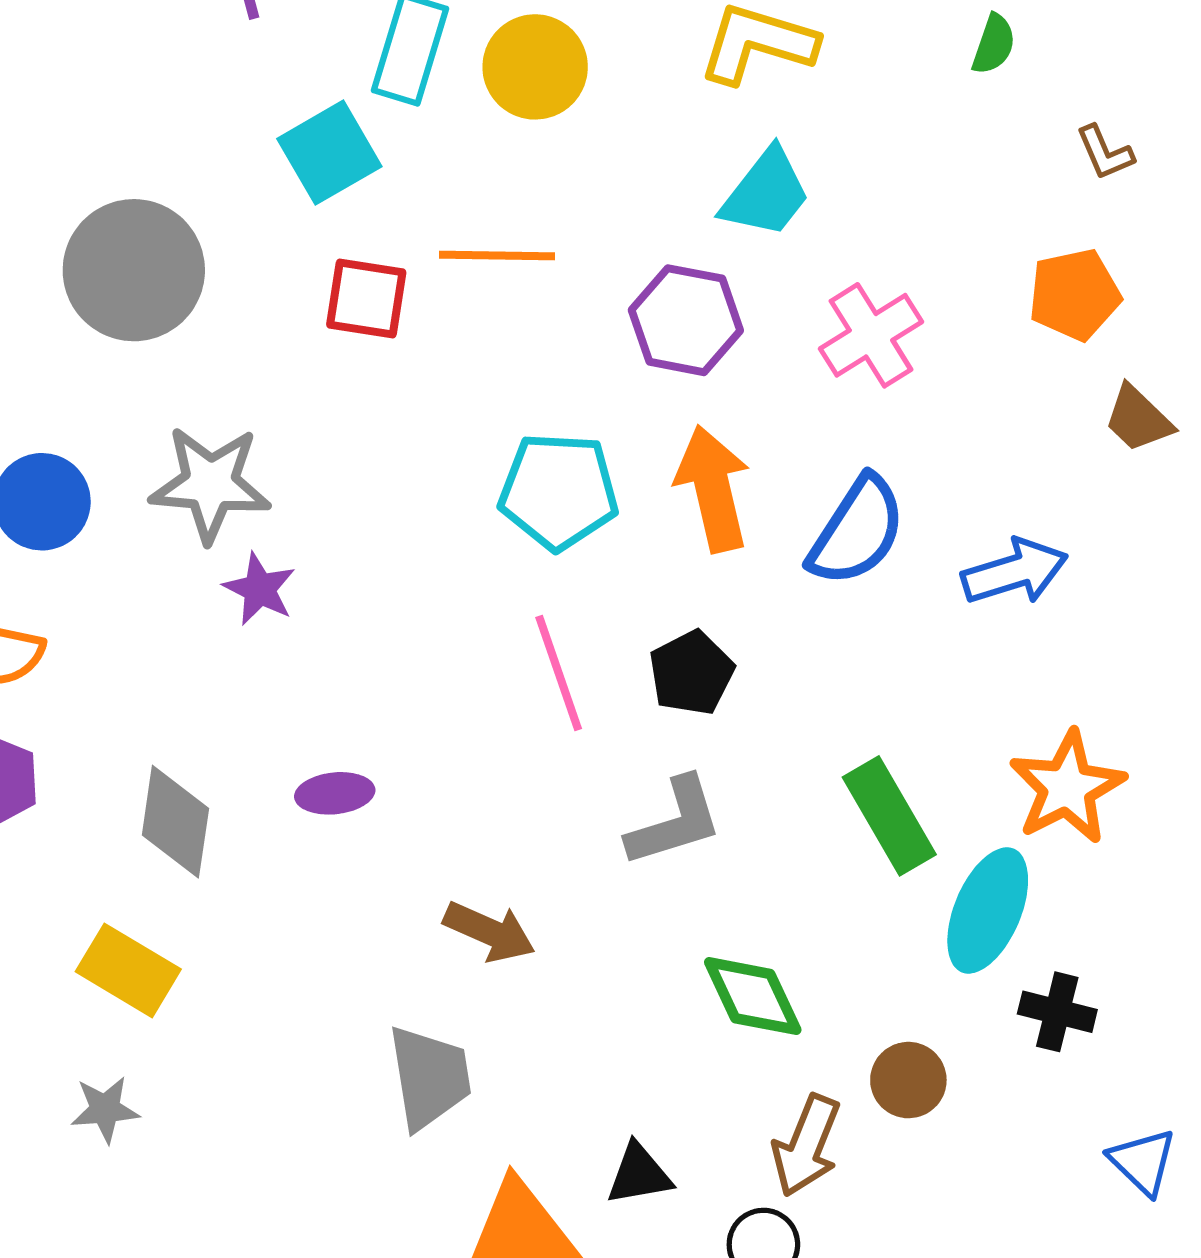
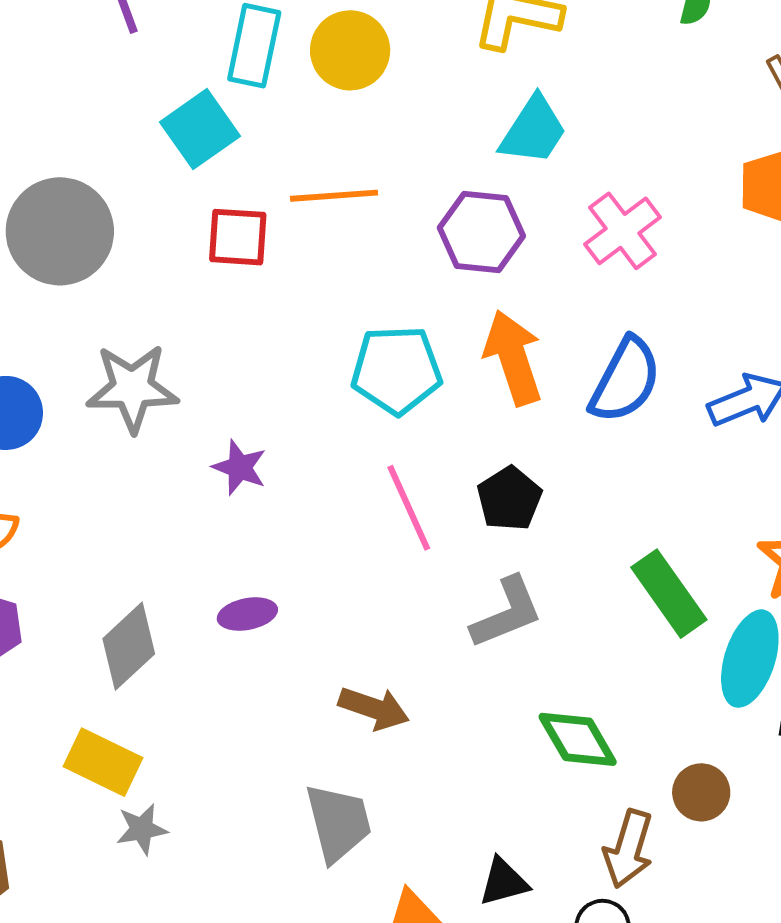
purple star: (260, 589) -> (240, 467), moved
gray diamond: (175, 822) -> (129, 646), turned 44
gray star: (105, 1109) -> (142, 829), moved

